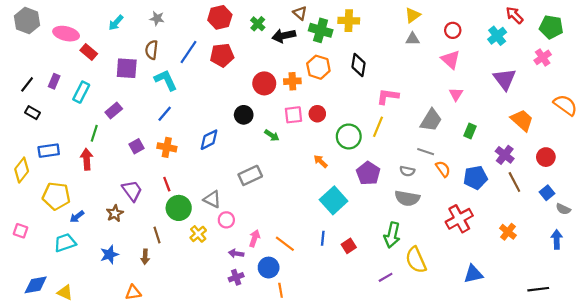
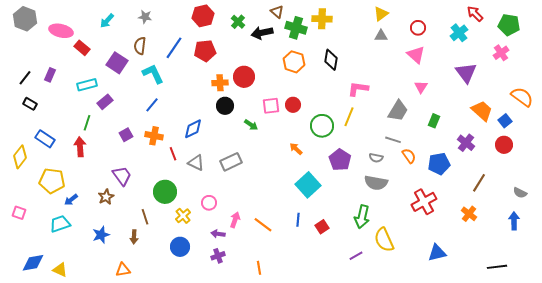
purple square: (127, 68) -> (117, 63), turned 30
orange cross: (292, 81) -> (220, 83), moved
cyan rectangle: (81, 92) -> (87, 85), moved, turned 48
blue rectangle: (49, 151) -> (45, 139), turned 42
brown line: (514, 182) -> (479, 183), moved, turned 60
red line: (167, 184) -> (173, 154), moved
blue square: (547, 193) -> (505, 121), moved
gray triangle: (212, 199) -> (196, 163), moved
blue circle: (269, 268) -> (180, 247), moved

